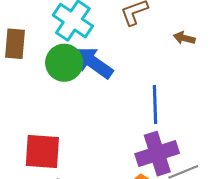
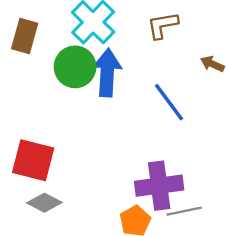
blue arrow: (93, 63) -> (107, 73), turned 48
blue line: (155, 104) -> (169, 102), moved, turned -45

